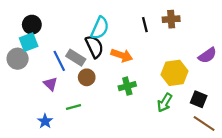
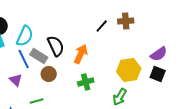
black line: (145, 25) -> (102, 26), turned 56
cyan semicircle: (100, 28) -> (25, 36), moved
orange arrow: (122, 55) -> (81, 54), turned -84
black square: (199, 99) -> (158, 74), moved

